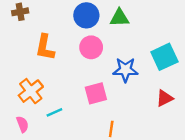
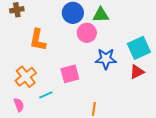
pink circle: (91, 47) -> (87, 33), moved
pink square: (96, 93) -> (70, 74), moved
red triangle: (164, 98) -> (137, 72), moved

